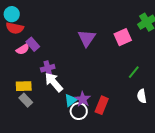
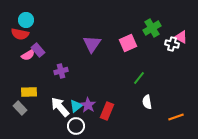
cyan circle: (12, 14) -> (26, 20), moved
purple cross: (48, 68) -> (61, 71), moved
white arrow: (54, 82) -> (60, 107), moved
gray rectangle: (26, 100) -> (20, 108), moved
white circle: (79, 111) -> (76, 126), moved

